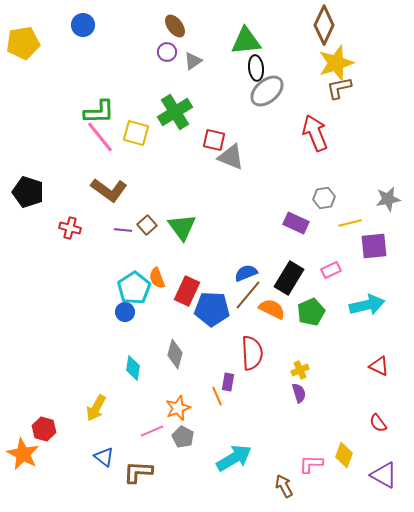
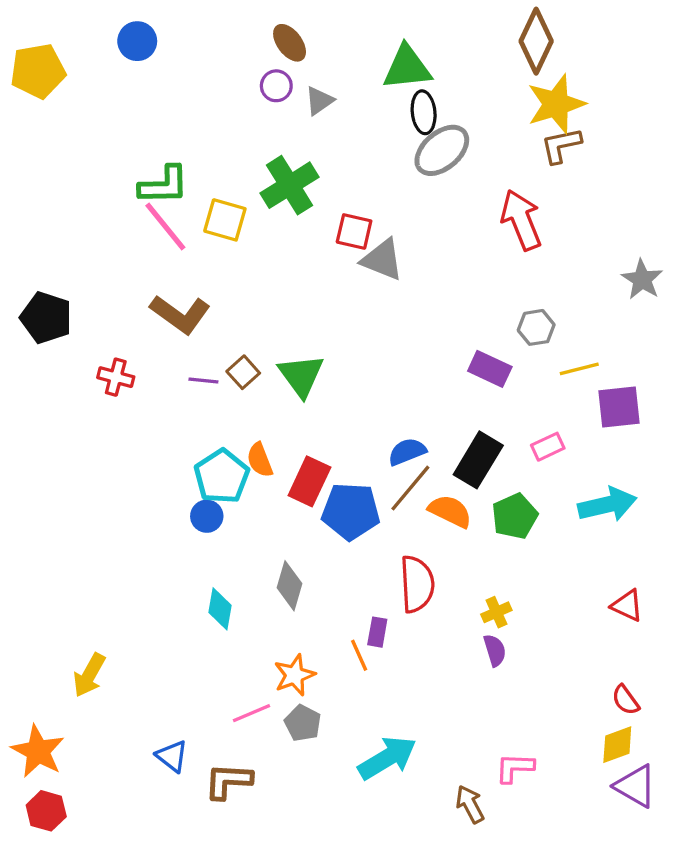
gray star: (388, 199) -> (642, 279), moved, turned -30
yellow arrow: (96, 408) -> (89, 675), moved
red hexagon: (44, 429) -> (46, 811), moved
yellow diamond: (344, 455) -> (617, 745), moved, turned 50

